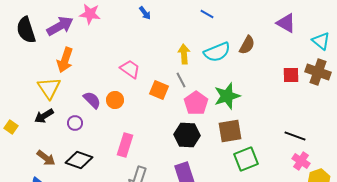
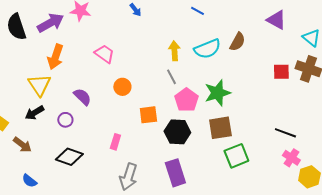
pink trapezoid: (130, 69) -> (104, 54), moved
orange square: (159, 90) -> (148, 115), moved, turned -30
orange circle: (115, 100) -> (122, 87), moved
pink rectangle: (125, 145) -> (115, 142), size x0.7
brown arrow: (46, 158) -> (22, 145), moved

